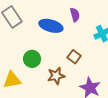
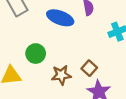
brown square: (74, 57) -> (89, 68), moved

